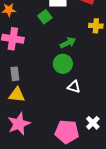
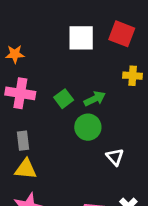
green square: (45, 17) -> (64, 99), moved
white triangle: (74, 87) -> (115, 157), moved, turned 32

